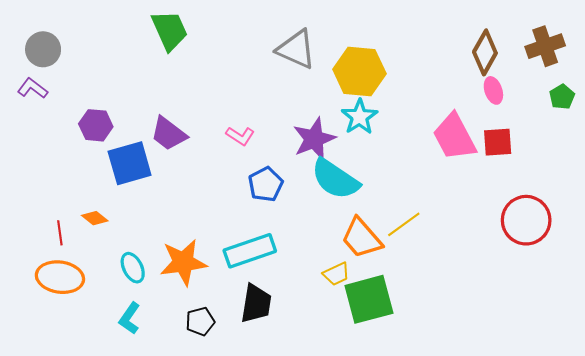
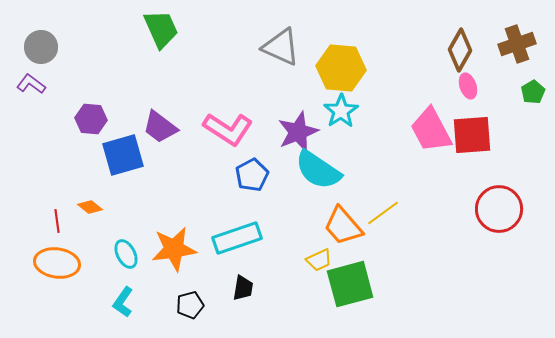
pink L-shape: (240, 136) -> (228, 129), size x1.8
red square: (498, 142) -> (472, 135), size x1.4
black trapezoid: (256, 304) -> (243, 288), size x0.7

